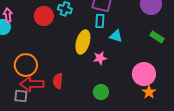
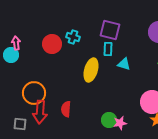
pink star: (100, 58) -> (120, 123), moved
red arrow: (32, 84) -> (40, 112), turned -85
gray square: (21, 96) -> (20, 124), moved

